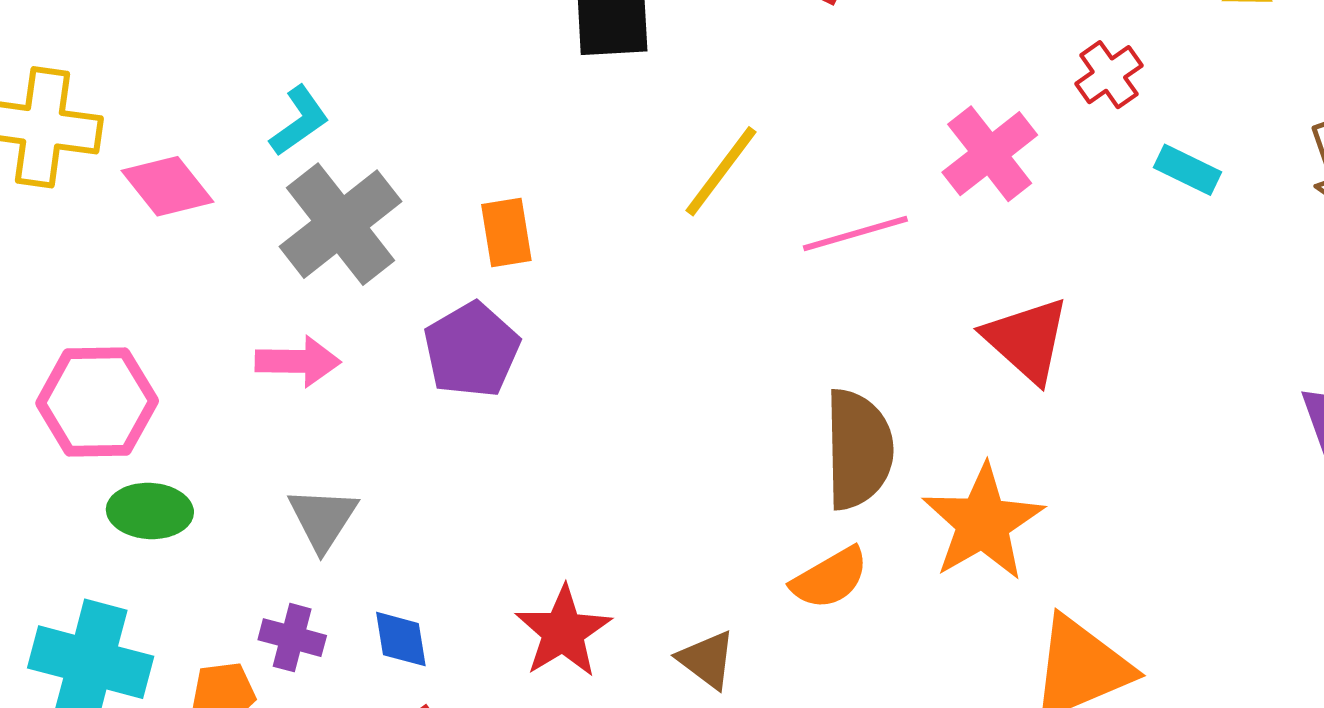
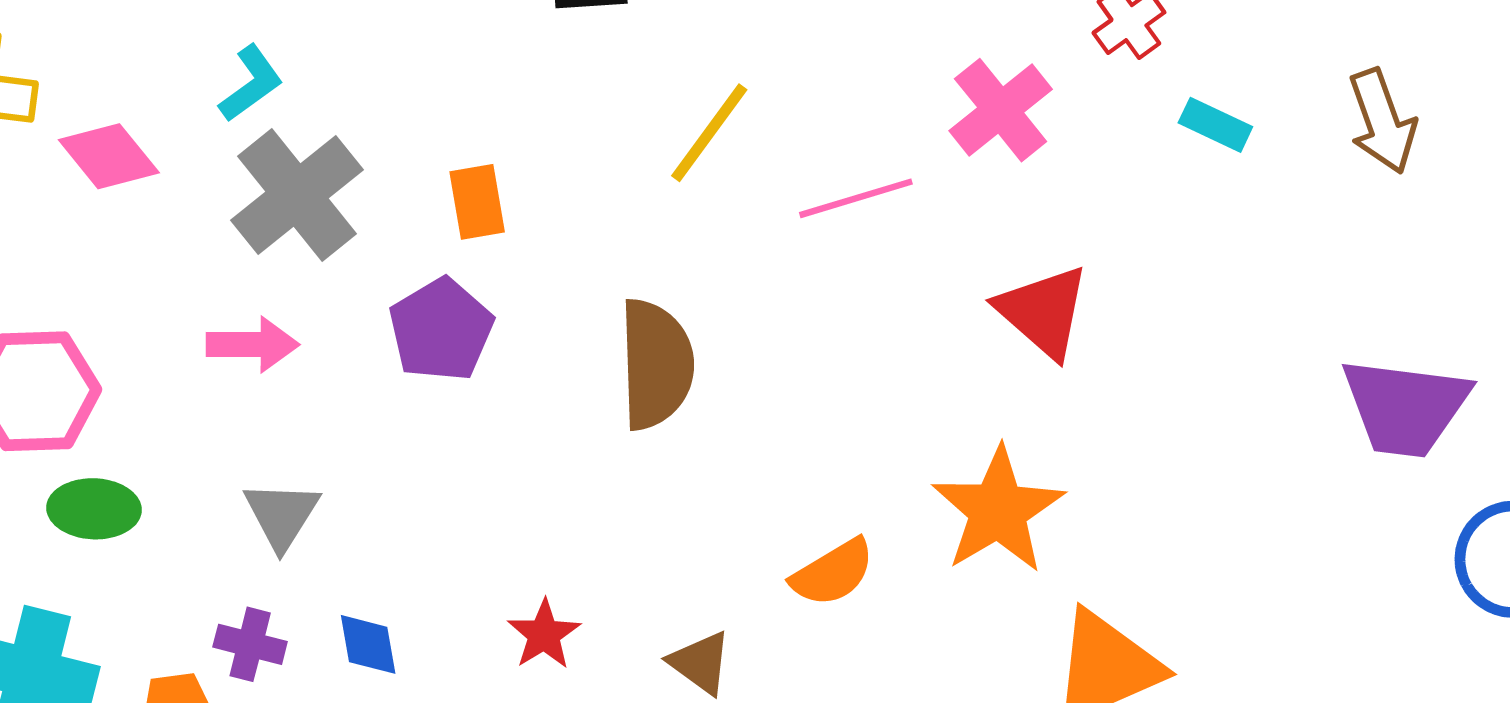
brown semicircle: (858, 449) -> (656, 364), moved
red star: (563, 632) -> (544, 634), size x0.7

